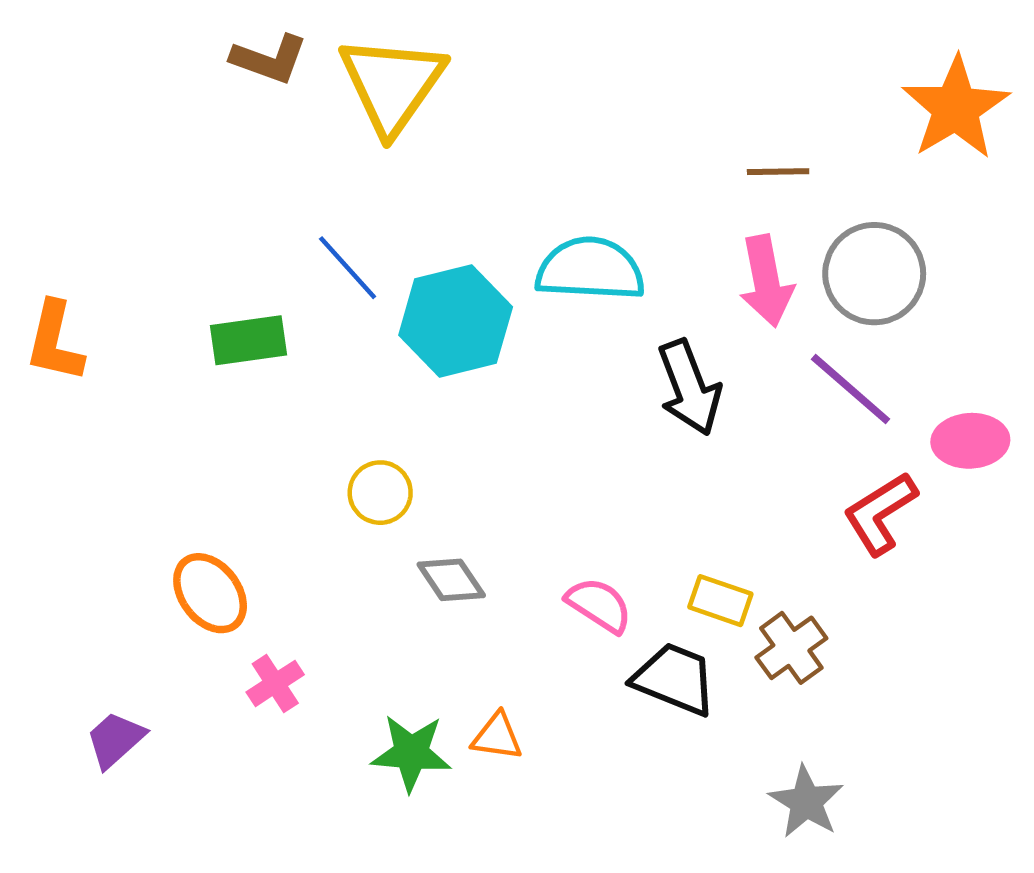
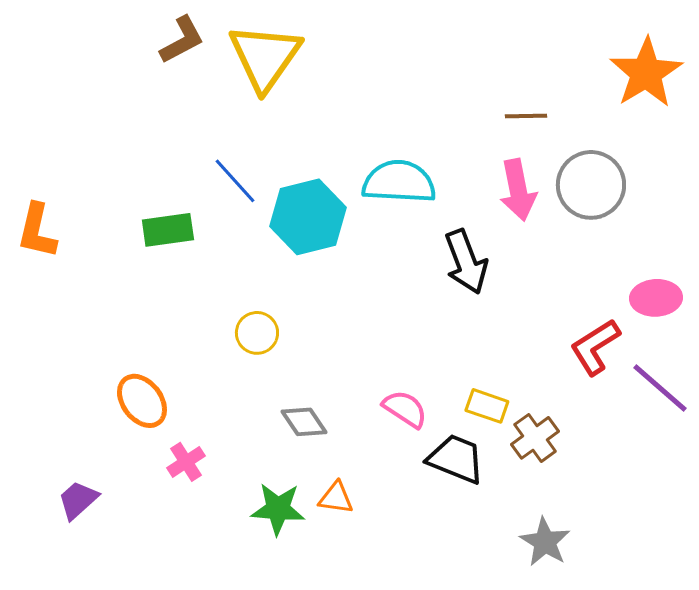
brown L-shape: (269, 59) -> (182, 40), turned -48
purple line: (851, 389) -> (660, 388), moved
gray diamond: (451, 580) -> (304, 422), moved

